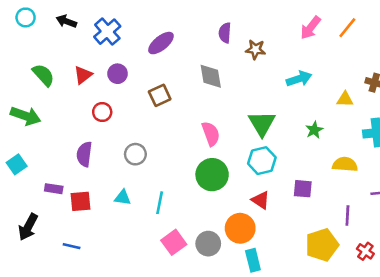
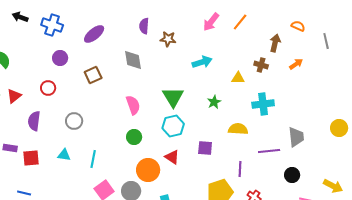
blue cross: (107, 32) -> (52, 25), turned -30
red triangle: (83, 75) -> (14, 96), moved
green circle: (212, 175) -> (134, 137), size x0.6
orange circle: (240, 228) -> (148, 170), moved

